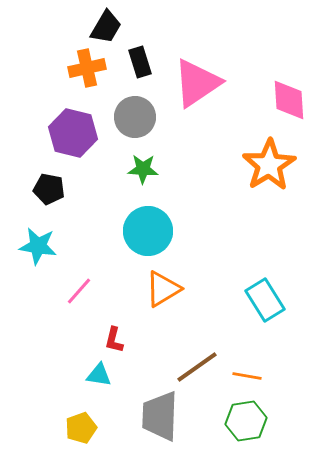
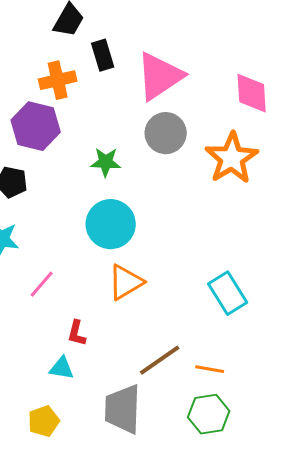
orange cross: (87, 68) -> (58, 80), moved
gray circle: (135, 117) -> (166, 133), moved

